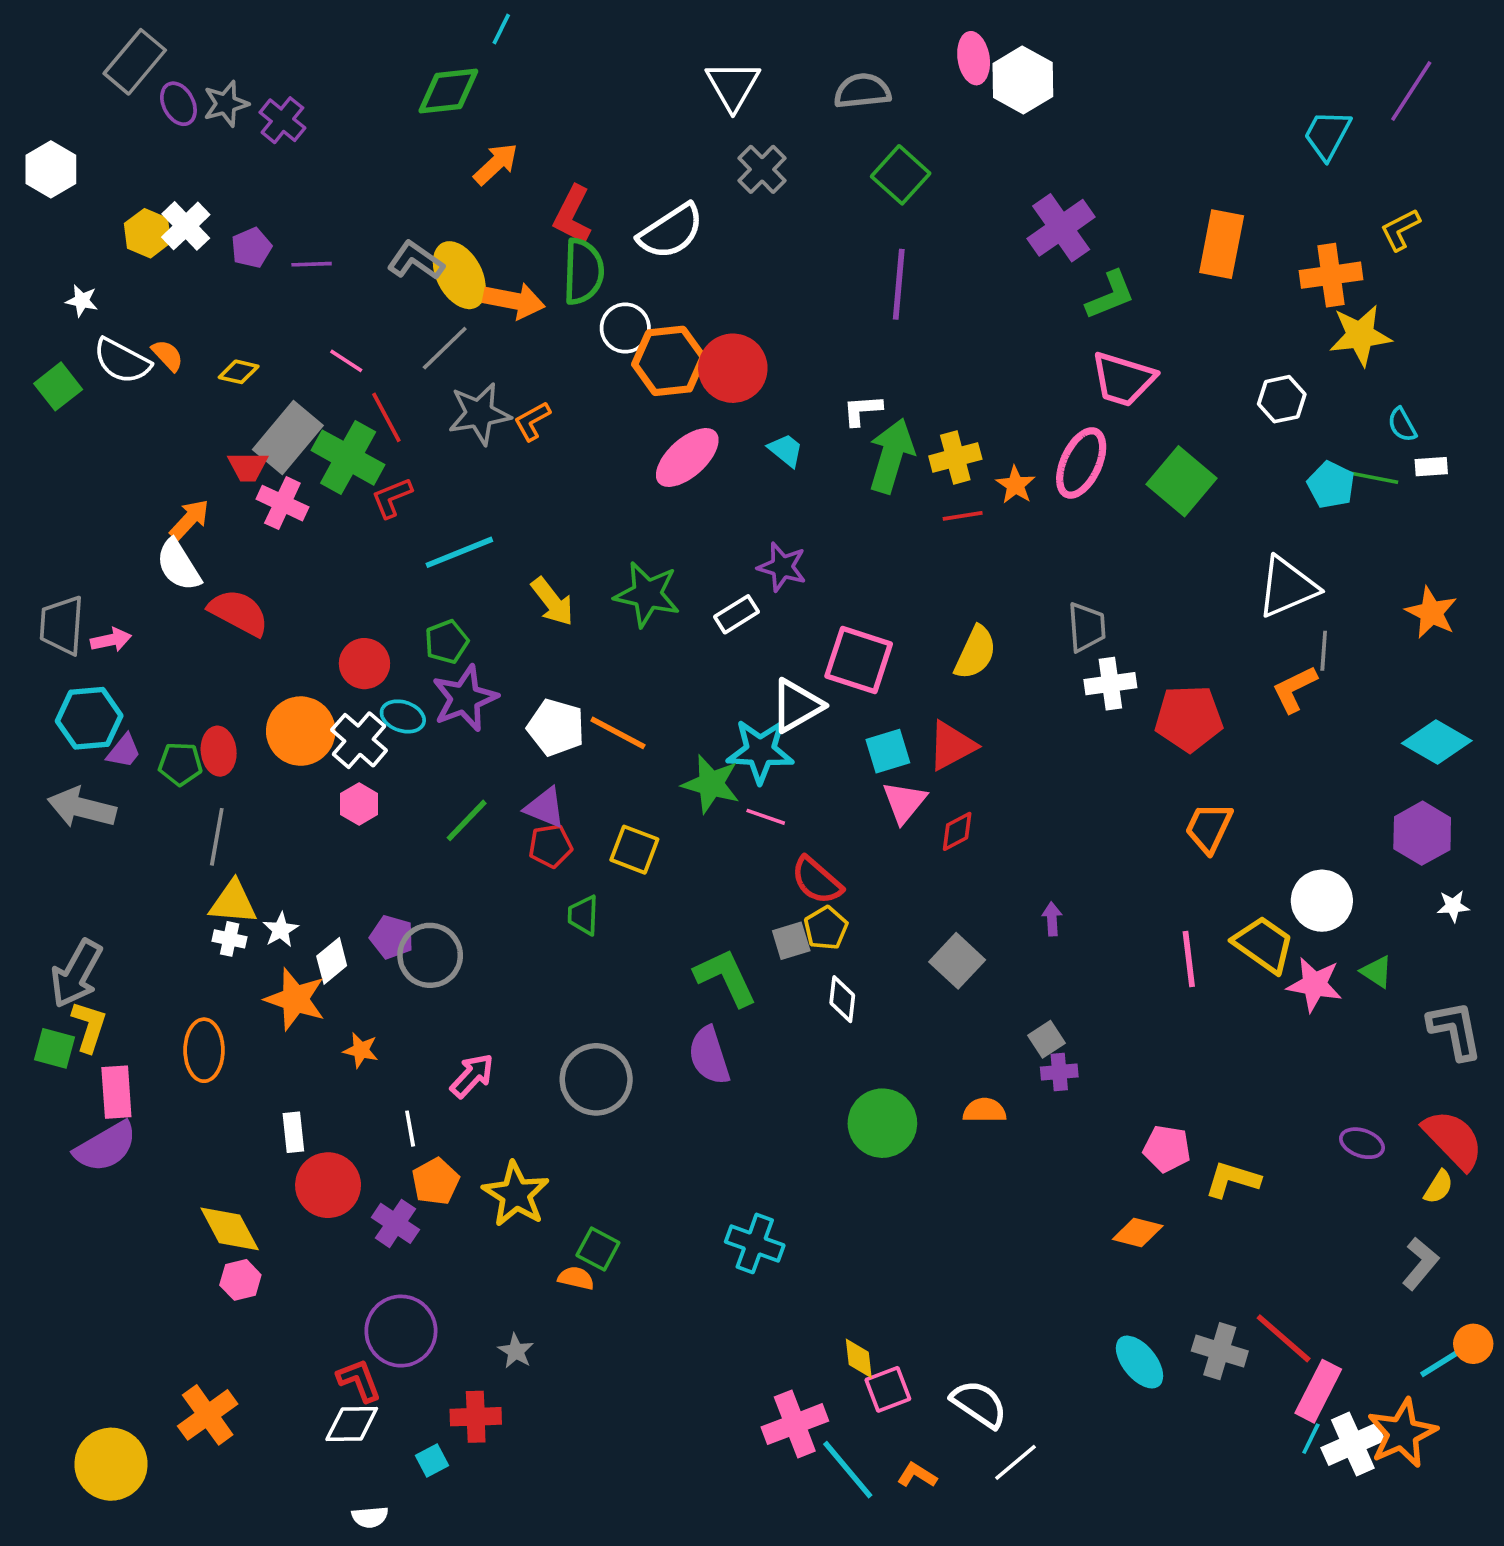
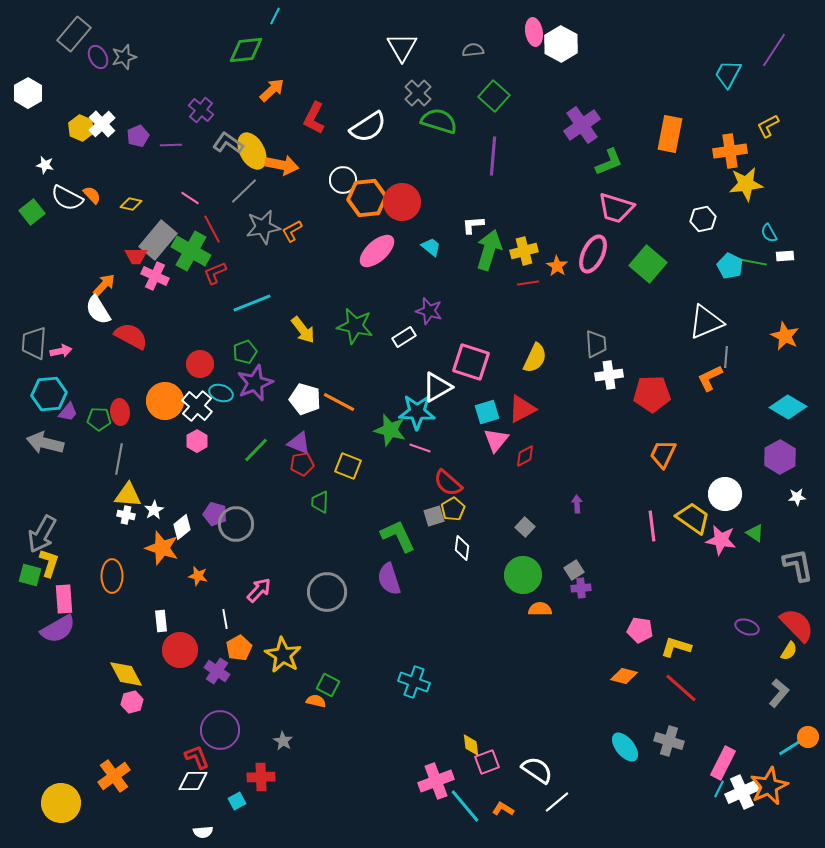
gray semicircle: (862, 91) -> (473, 50), size x0.7
purple cross: (282, 120) -> (201, 110), moved
green semicircle: (583, 272) -> (439, 121), moved, turned -75
gray square: (957, 961) -> (525, 527), size x0.7
green circle: (882, 1123) -> (523, 575), moved
red line: (1284, 1338) -> (681, 688), moved

